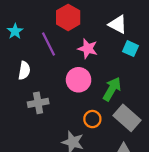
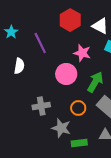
red hexagon: (68, 17) -> (70, 20), moved
pink star: (88, 49) -> (82, 53), moved
gray cross: (38, 103) -> (41, 106), moved

